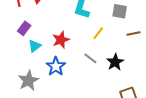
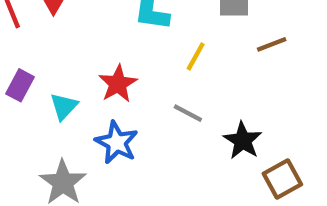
purple rectangle: (24, 28) -> (20, 85), moved
black star: (115, 62) -> (243, 141), moved

